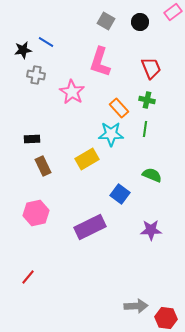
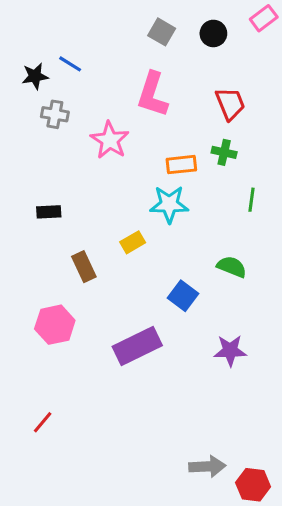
orange rectangle: (119, 108) -> (181, 165), turned -54
green line: (145, 129) -> (252, 200), moved
yellow rectangle: (87, 159) -> (133, 242), size x0.7
brown rectangle: (43, 166) -> (84, 267), moved

